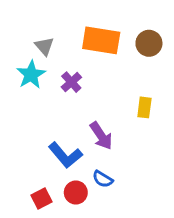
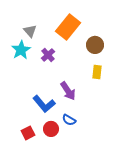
orange rectangle: (101, 40) -> (68, 27), turned -60
brown circle: (149, 43) -> (95, 45), moved

